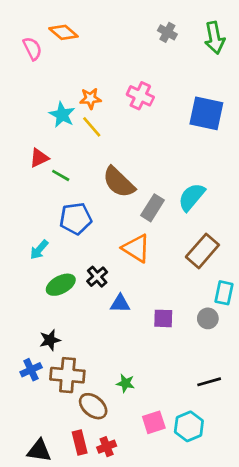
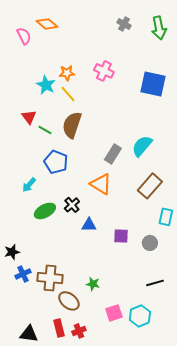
red triangle: (39, 158) -> (29, 117), turned -42
brown semicircle: (119, 182) -> (72, 125), moved, turned 64
blue pentagon: (76, 219) -> (56, 162), turned 30
gray circle: (208, 318) -> (150, 243), moved
black star: (50, 340) -> (12, 252), moved

